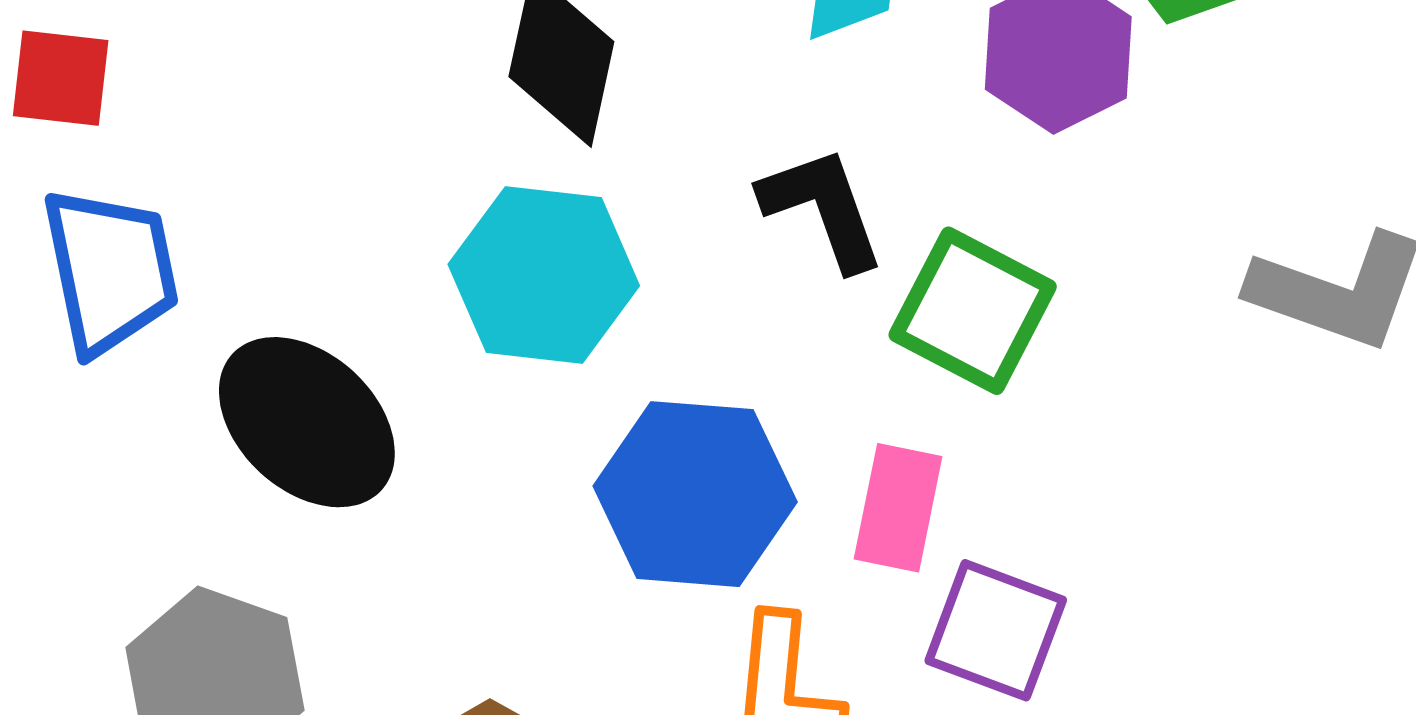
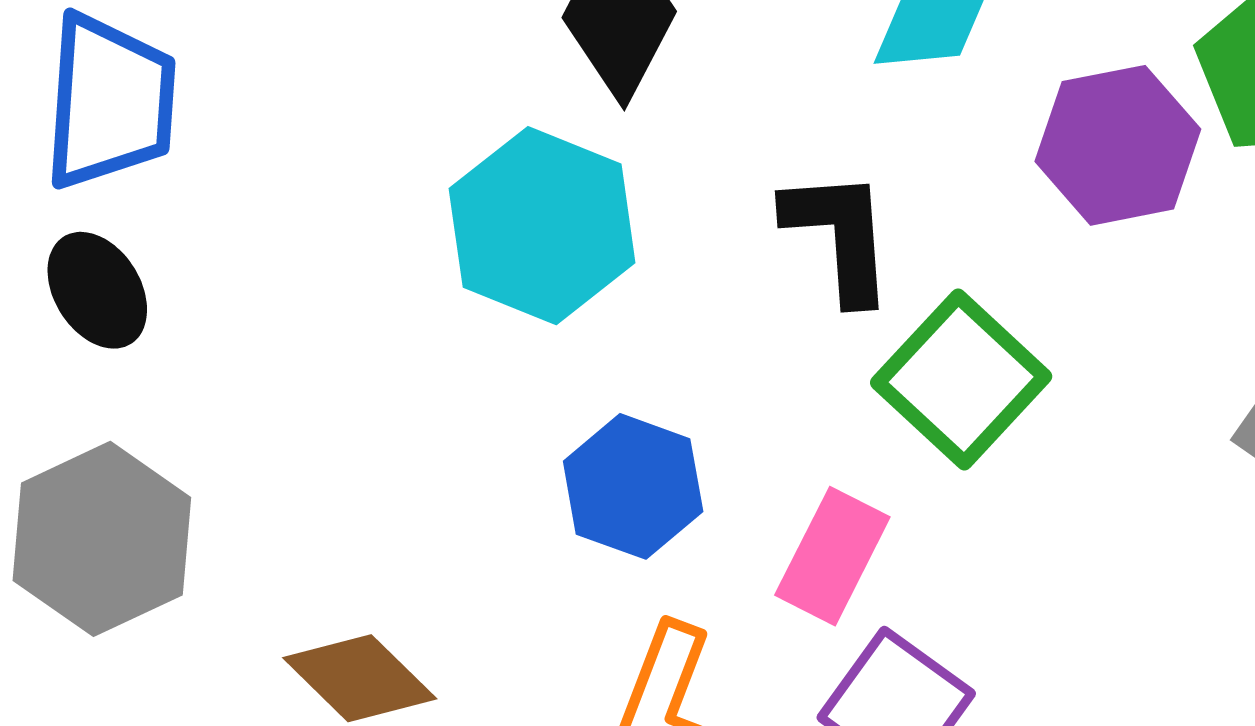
black ellipse: (307, 422) -> (97, 290), moved, size x0.6
blue hexagon: (695, 494) -> (633, 486), size x0.7

